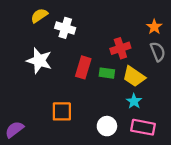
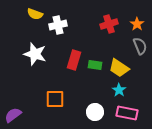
yellow semicircle: (39, 16) -> (35, 14), turned -126
white cross: (65, 28) -> (58, 25), turned -30
red cross: (120, 48) -> (109, 24), moved

